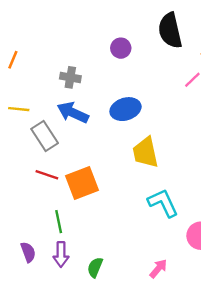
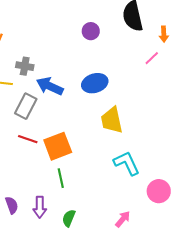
gray cross: (70, 77) -> (25, 66), moved
gray rectangle: (45, 136) -> (26, 106), turned 60
green line: (59, 222) -> (61, 178), moved

